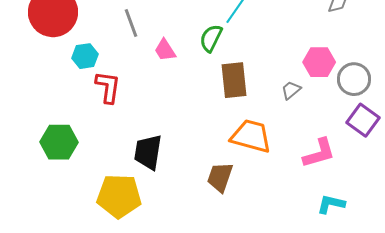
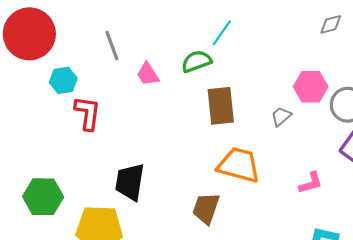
green semicircle: (211, 38) -> (196, 61), turned 44
green hexagon: (59, 142) -> (43, 197), moved
pink L-shape: (319, 153) -> (311, 183), size x0.7

